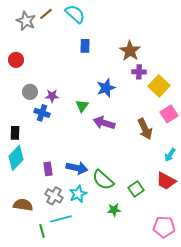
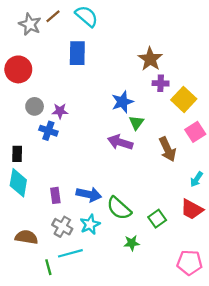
blue rectangle: (85, 46) -> (77, 53), moved, size x1.5
red circle: (16, 60) -> (18, 69), size x1.5
green triangle: (82, 106) -> (136, 123), moved
cyan diamond: (16, 158) -> (18, 183), turned -35

